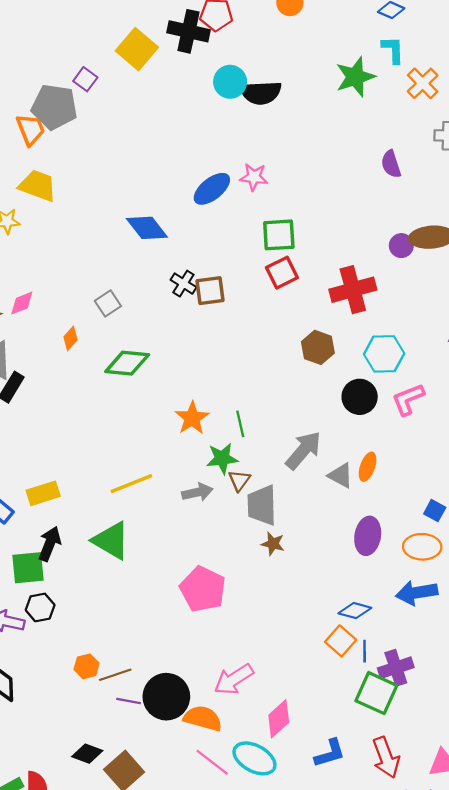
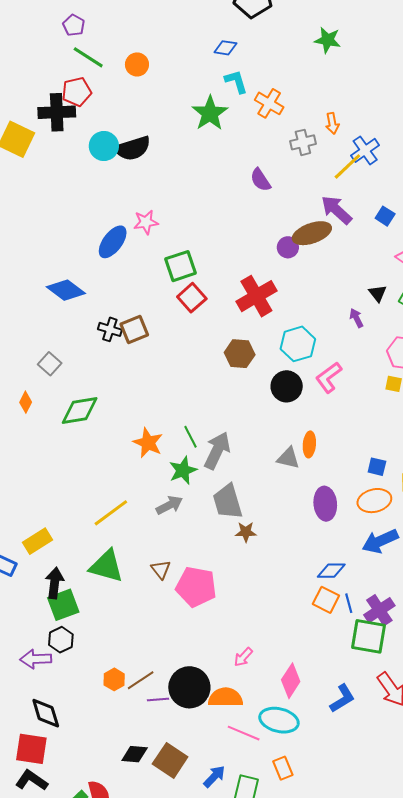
gray arrow: (303, 450) -> (217, 451), moved
brown triangle: (239, 480) -> (161, 569), moved
green square: (28, 568) -> (63, 605), moved
pink arrow: (234, 679) -> (243, 657), size x0.6

